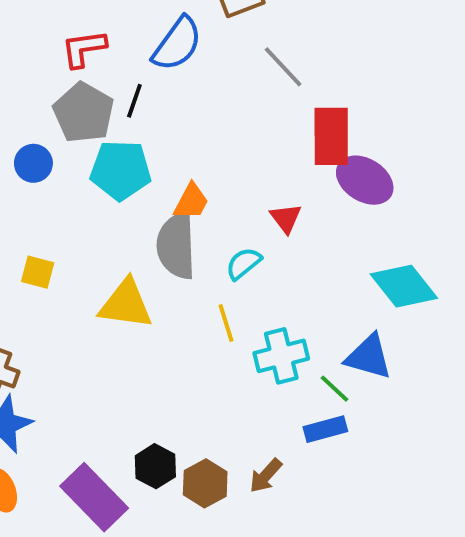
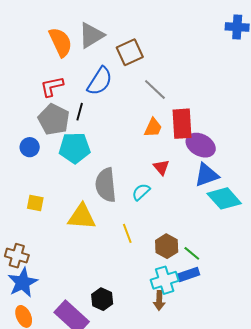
orange trapezoid: (191, 202) -> (153, 128), moved
yellow line: (226, 323) -> (127, 233), moved
cyan cross: (281, 356) -> (165, 280), moved
blue triangle: (369, 357) -> (207, 175), moved, turned -32
brown arrow: (266, 476) -> (159, 300), turned -36
brown hexagon: (205, 483) -> (167, 246), moved

